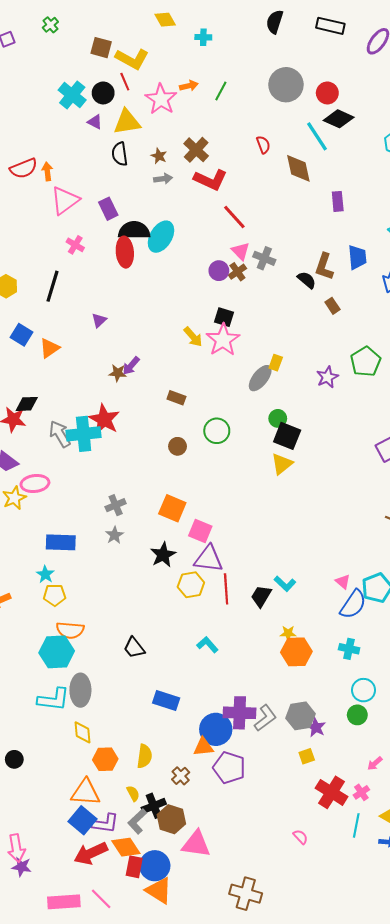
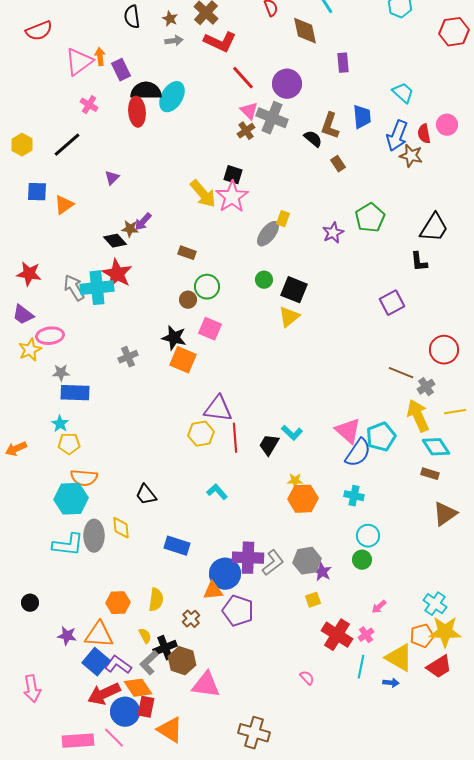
orange arrow: (47, 171) -> (100, 57), moved
gray cross: (264, 258) -> (272, 118), size x1.4
purple circle: (219, 271) -> (287, 84), moved, size x1.5
black line: (53, 286) -> (67, 145), turned 32
blue square: (22, 335) -> (37, 192), turned -30
yellow arrow: (193, 337) -> (203, 194), size x1.4
black diamond: (27, 404) -> (115, 241), moved, turned 50
green circle: (278, 418) -> (264, 280), moved
green circle: (217, 431) -> (207, 287), moved
pink square: (200, 531) -> (210, 329), moved
gray star: (115, 535) -> (61, 373), moved, turned 30
black star: (163, 555) -> (174, 338), moved, turned -30
pink triangle: (343, 582) -> (348, 431), size x1.8
yellow diamond: (82, 732) -> (121, 528), moved
purple L-shape: (105, 823) -> (118, 665), turned -152
blue circle: (155, 866) -> (125, 712), moved
purple star: (22, 867) -> (67, 636), moved

